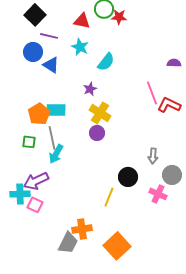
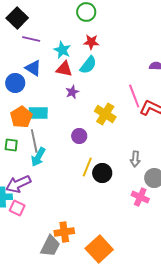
red star: (119, 17) -> (91, 42), moved
red triangle: (82, 21) -> (64, 69), moved
blue circle: (33, 52) -> (15, 83), moved
yellow cross: (100, 113) -> (105, 114), moved
black circle: (128, 177) -> (102, 173), moved
yellow line: (109, 197) -> (87, 167), moved

